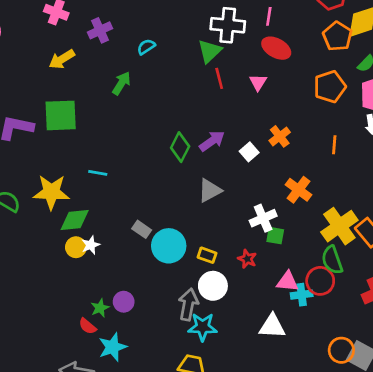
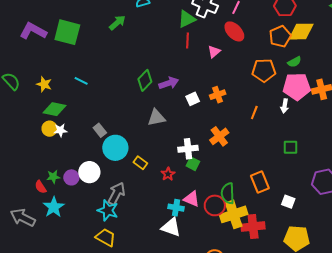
yellow star: (51, 192) -> (44, 84), size x0.6
yellow cross: (339, 226) -> (234, 214), moved
white circle: (213, 286) -> (89, 172), moved
cyan cross: (302, 295) -> (176, 208), moved
cyan star: (203, 327) -> (108, 210), moved
cyan star: (113, 347) -> (54, 207), turned -30

